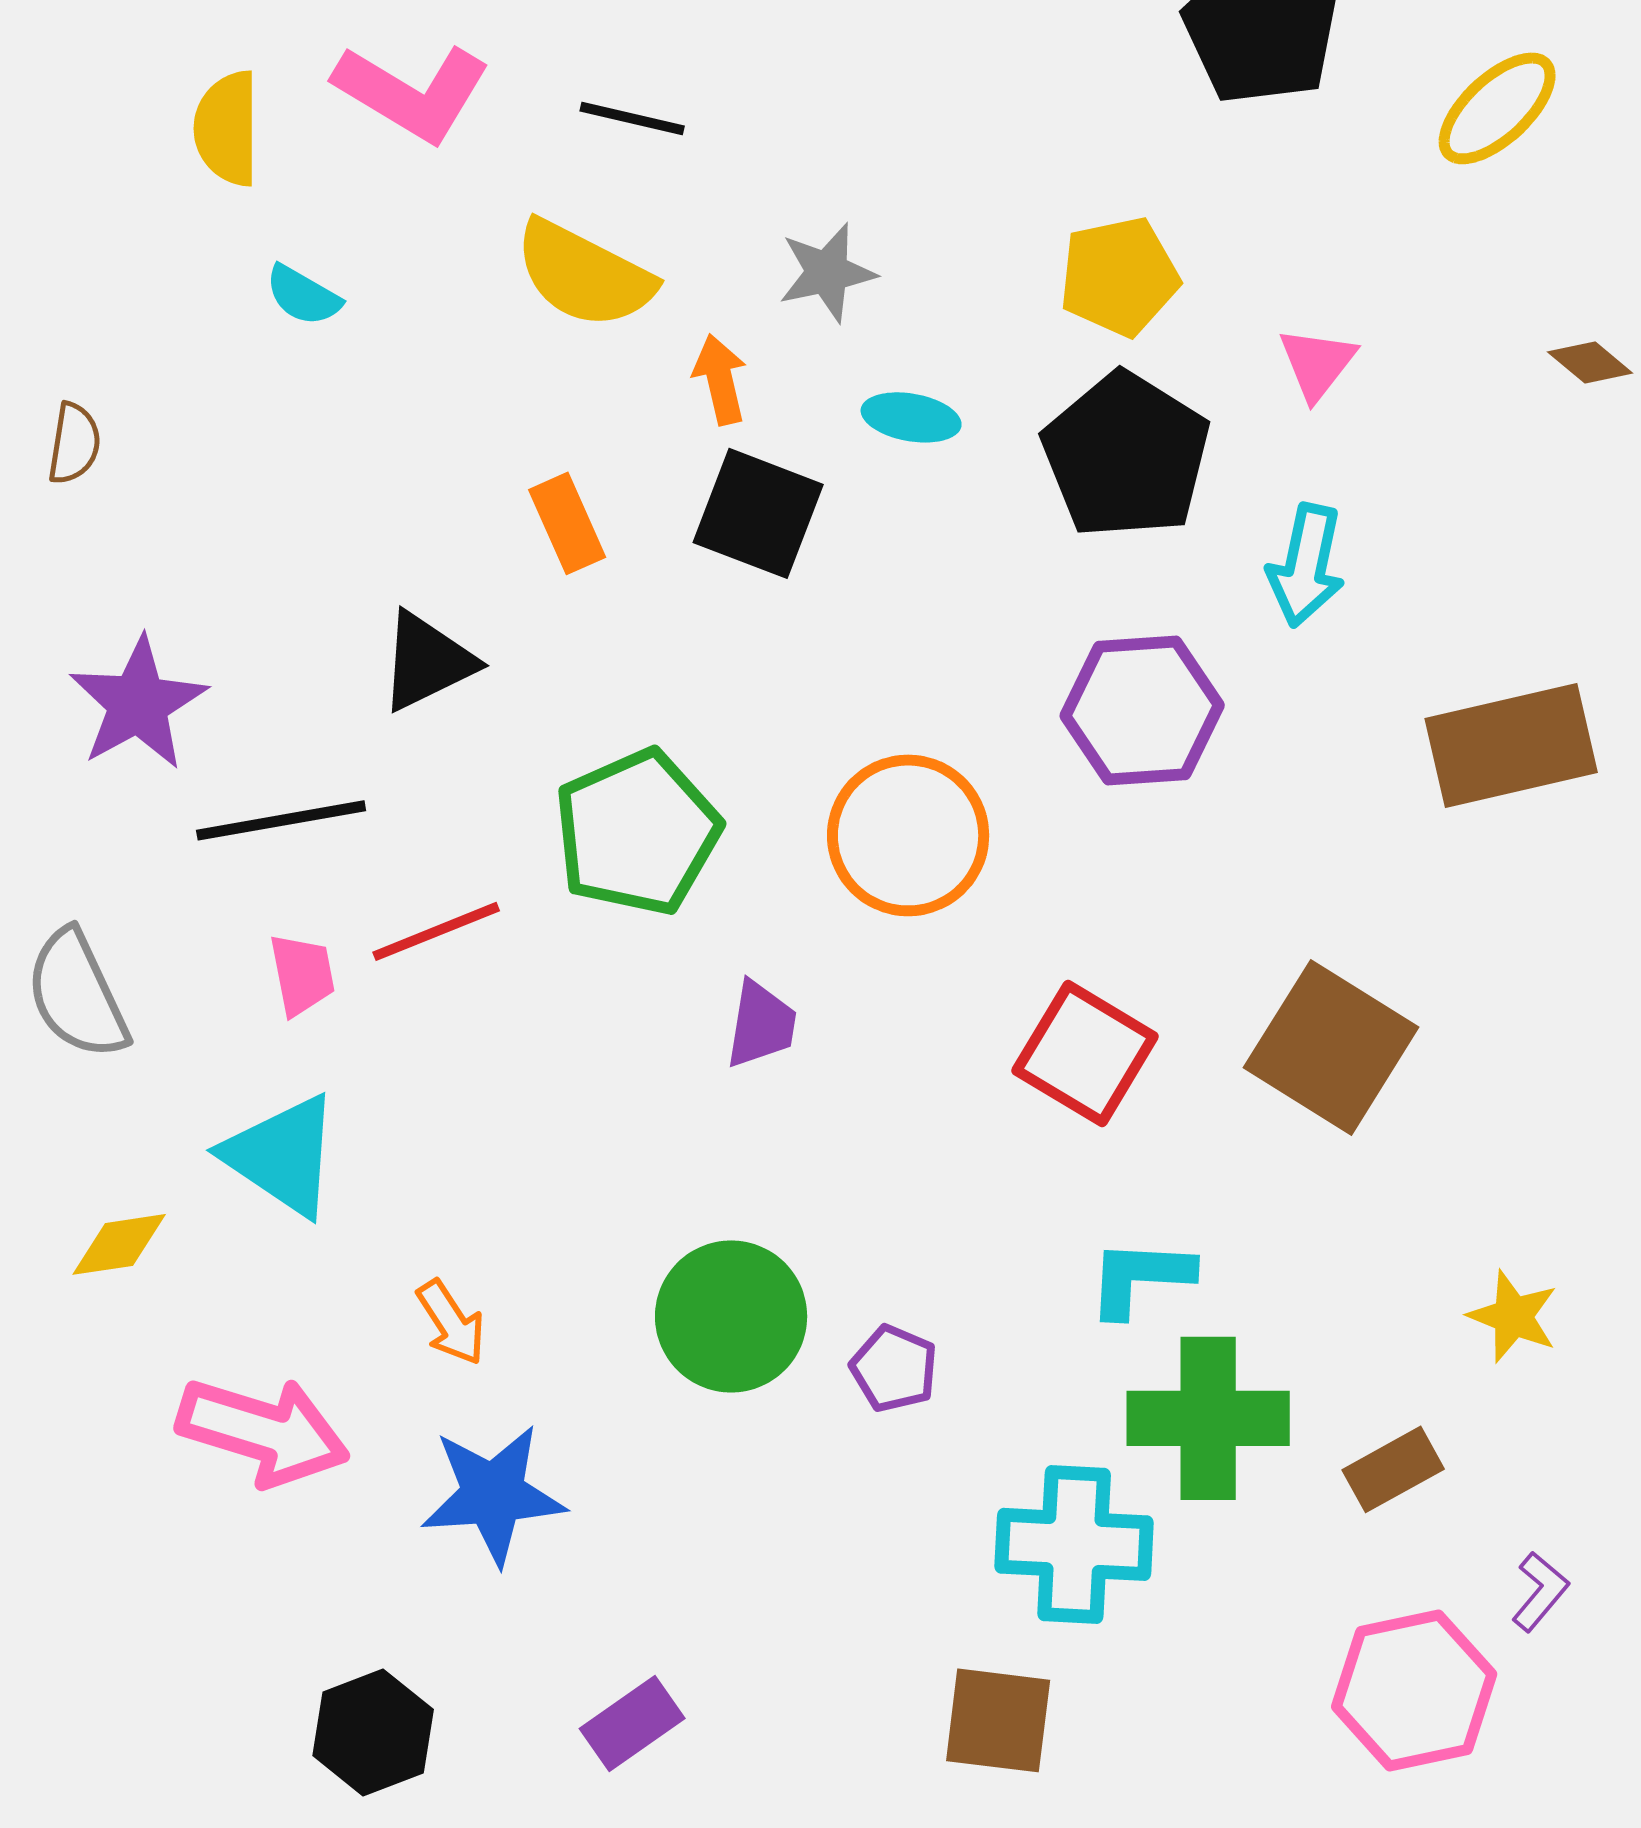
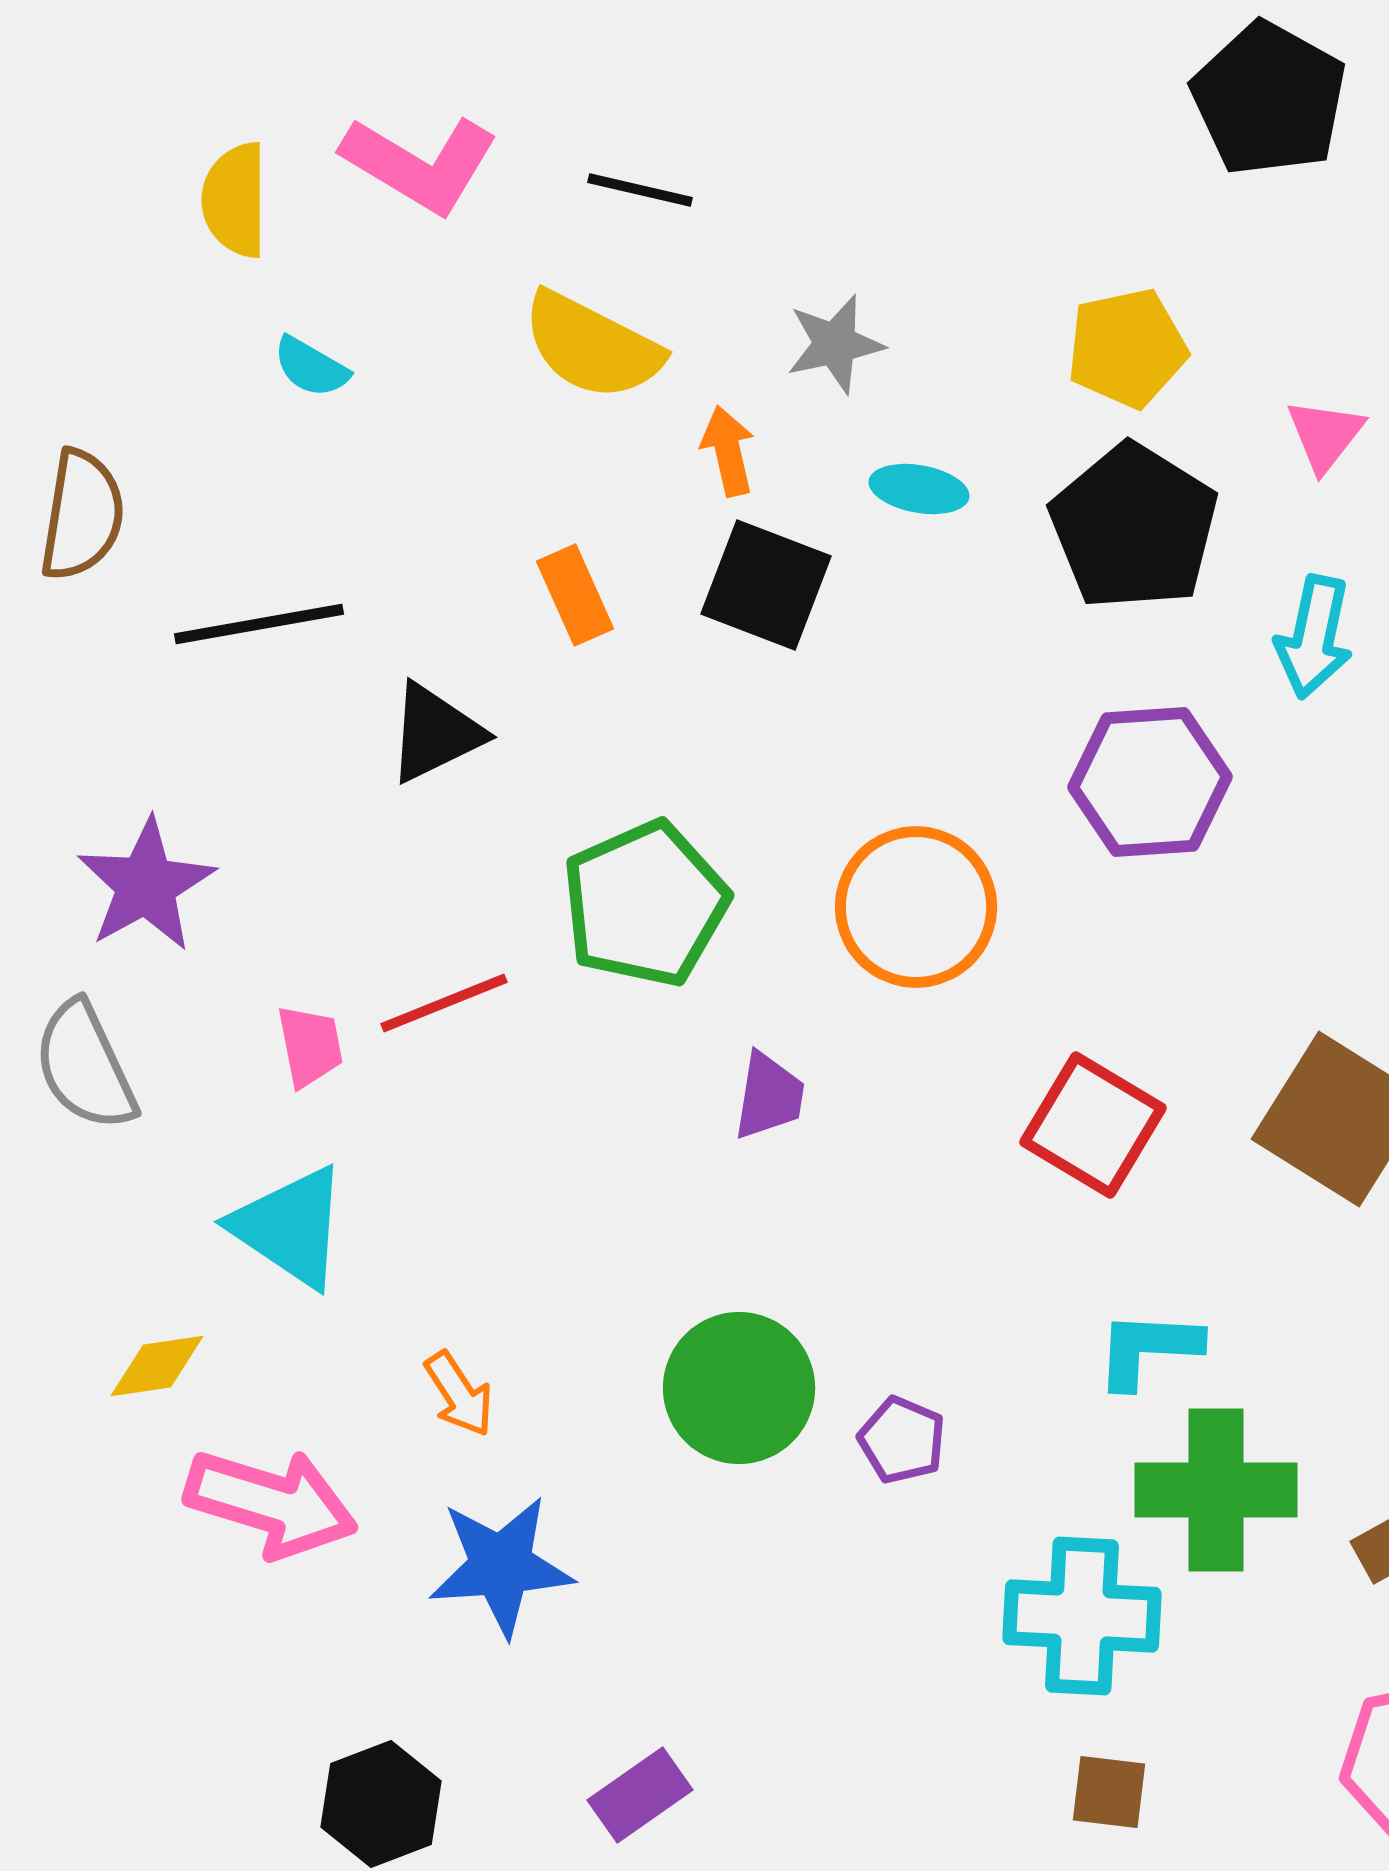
brown semicircle: (74, 443) -> (82, 515), size x1.6
purple star: (138, 703) -> (146, 885), moved
black line: (281, 820) -> (259, 624), moved
yellow diamond: (119, 1244) -> (157, 1366), moved
brown square: (998, 1720) -> (1109, 1792), moved, size x0.7

